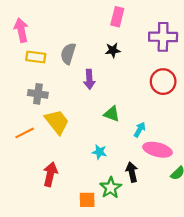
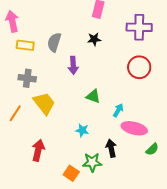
orange line: (25, 133) -> (15, 113), turned -30
green star: (111, 188) -> (92, 162), turned 30
orange square: (87, 200) -> (71, 173), turned 35

